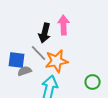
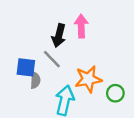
orange star: (57, 61) -> (88, 79), moved
gray semicircle: (25, 71) -> (35, 80), turned 112

